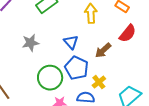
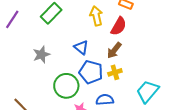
red semicircle: (128, 33) -> (119, 26), moved
yellow cross: (99, 82) -> (115, 72), moved, turned 32

